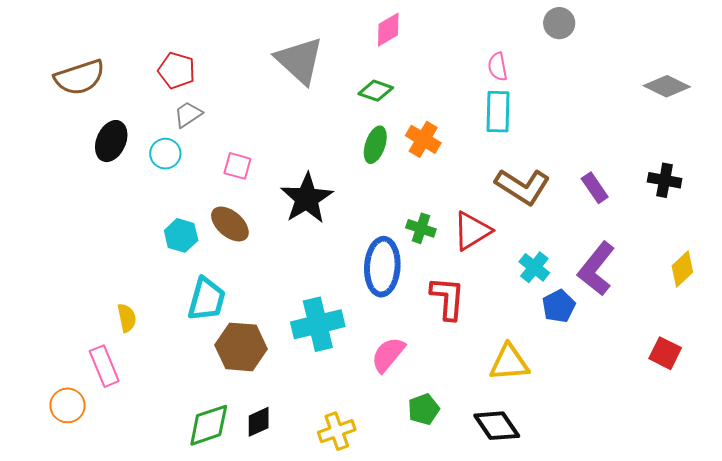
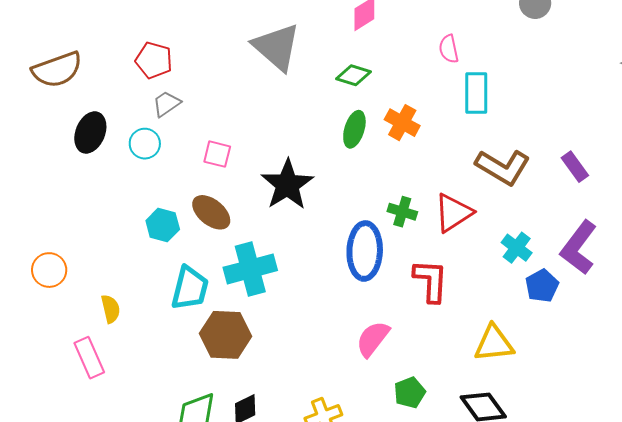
pink semicircle: (498, 67) -> (449, 49), moved
cyan cross: (318, 324) -> (250, 269), moved
orange circle: (68, 405) -> (49, 270), moved

